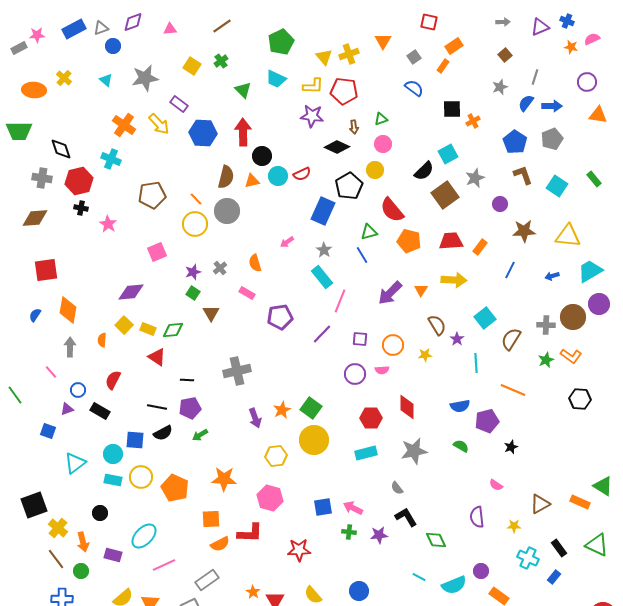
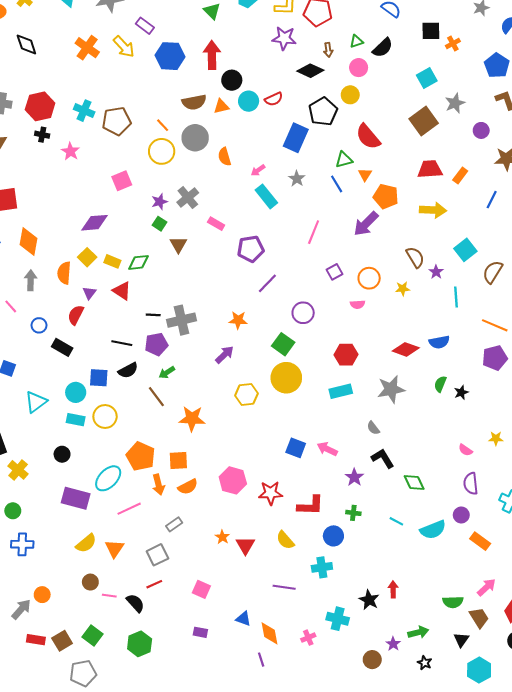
black diamond: (61, 149) -> (26, 45), moved
cyan cross: (111, 159) -> (84, 111), moved
black semicircle: (424, 171) -> (383, 48), moved
brown semicircle: (226, 177) -> (194, 102), turned 65
orange pentagon: (409, 241) -> (386, 196), moved
orange semicircle: (255, 263) -> (224, 157), moved
gray cross: (220, 268) -> (188, 198), size x1.5
cyan rectangle: (322, 277) -> (266, 196), moved
orange triangle: (421, 290) -> (365, 174), moved
purple line: (322, 334) -> (267, 283), moved
purple square: (360, 339) -> (334, 272), turned -35
orange semicircle: (102, 340) -> (64, 273), size x1.5
gray cross: (237, 371) -> (182, 320), moved
purple circle: (355, 374) -> (303, 313), moved
red diamond: (407, 407) -> (406, 349), moved, turned -70
purple triangle: (67, 409) -> (89, 293), moved, turned -32
orange star: (282, 410) -> (238, 320), moved, turned 30
purple arrow: (255, 418) -> (224, 355), turned -114
purple pentagon: (487, 421) -> (495, 358), moved
green semicircle: (461, 446) -> (440, 384), turned -98
black star: (511, 447) -> (461, 392), moved
pink semicircle: (496, 485) -> (465, 450), moved
orange pentagon: (175, 488) -> (141, 456), moved
pink hexagon: (270, 498) -> (233, 480), moved
blue square: (323, 507) -> (296, 448), turned 30
purple semicircle: (477, 517) -> (471, 484), moved
yellow star: (514, 526) -> (496, 438), moved
green cross: (349, 532) -> (353, 513), moved
red L-shape: (250, 533) -> (310, 506), moved
purple star: (379, 535) -> (354, 477), turned -30
orange arrow: (83, 542) -> (158, 485), moved
purple rectangle: (113, 555) -> (76, 498), size x1.5
brown line: (56, 559) -> (156, 397), moved
green circle: (81, 571) -> (13, 511), moved
gray rectangle: (207, 580) -> (174, 524), size x0.7

